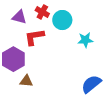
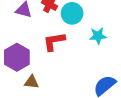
red L-shape: (34, 37) -> (54, 42), moved

